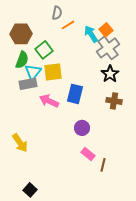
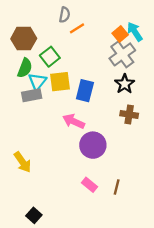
cyan arrow: (91, 34) -> (135, 32), moved
blue rectangle: (75, 94) -> (85, 91), moved
pink arrow: (49, 101) -> (74, 121), moved
purple circle: (82, 128) -> (93, 145), size x1.5
pink rectangle: (88, 154) -> (89, 185), moved

